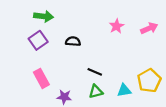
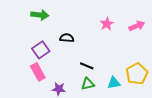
purple square: (38, 40) -> (41, 50), moved

